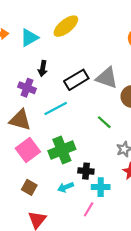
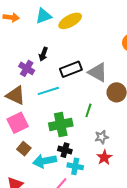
cyan triangle: (29, 38) -> (44, 16), moved
green line: (104, 122) -> (88, 110), turned 56
green cross: (62, 150) -> (61, 124), moved
brown square: (29, 187) -> (24, 149), moved
cyan arrow: (66, 187) -> (45, 161), size x1.6

